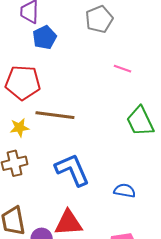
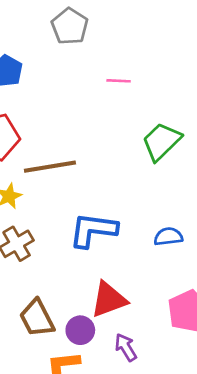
green trapezoid: (140, 121) -> (161, 142), turned 88
blue L-shape: (72, 170) -> (93, 230), turned -42

